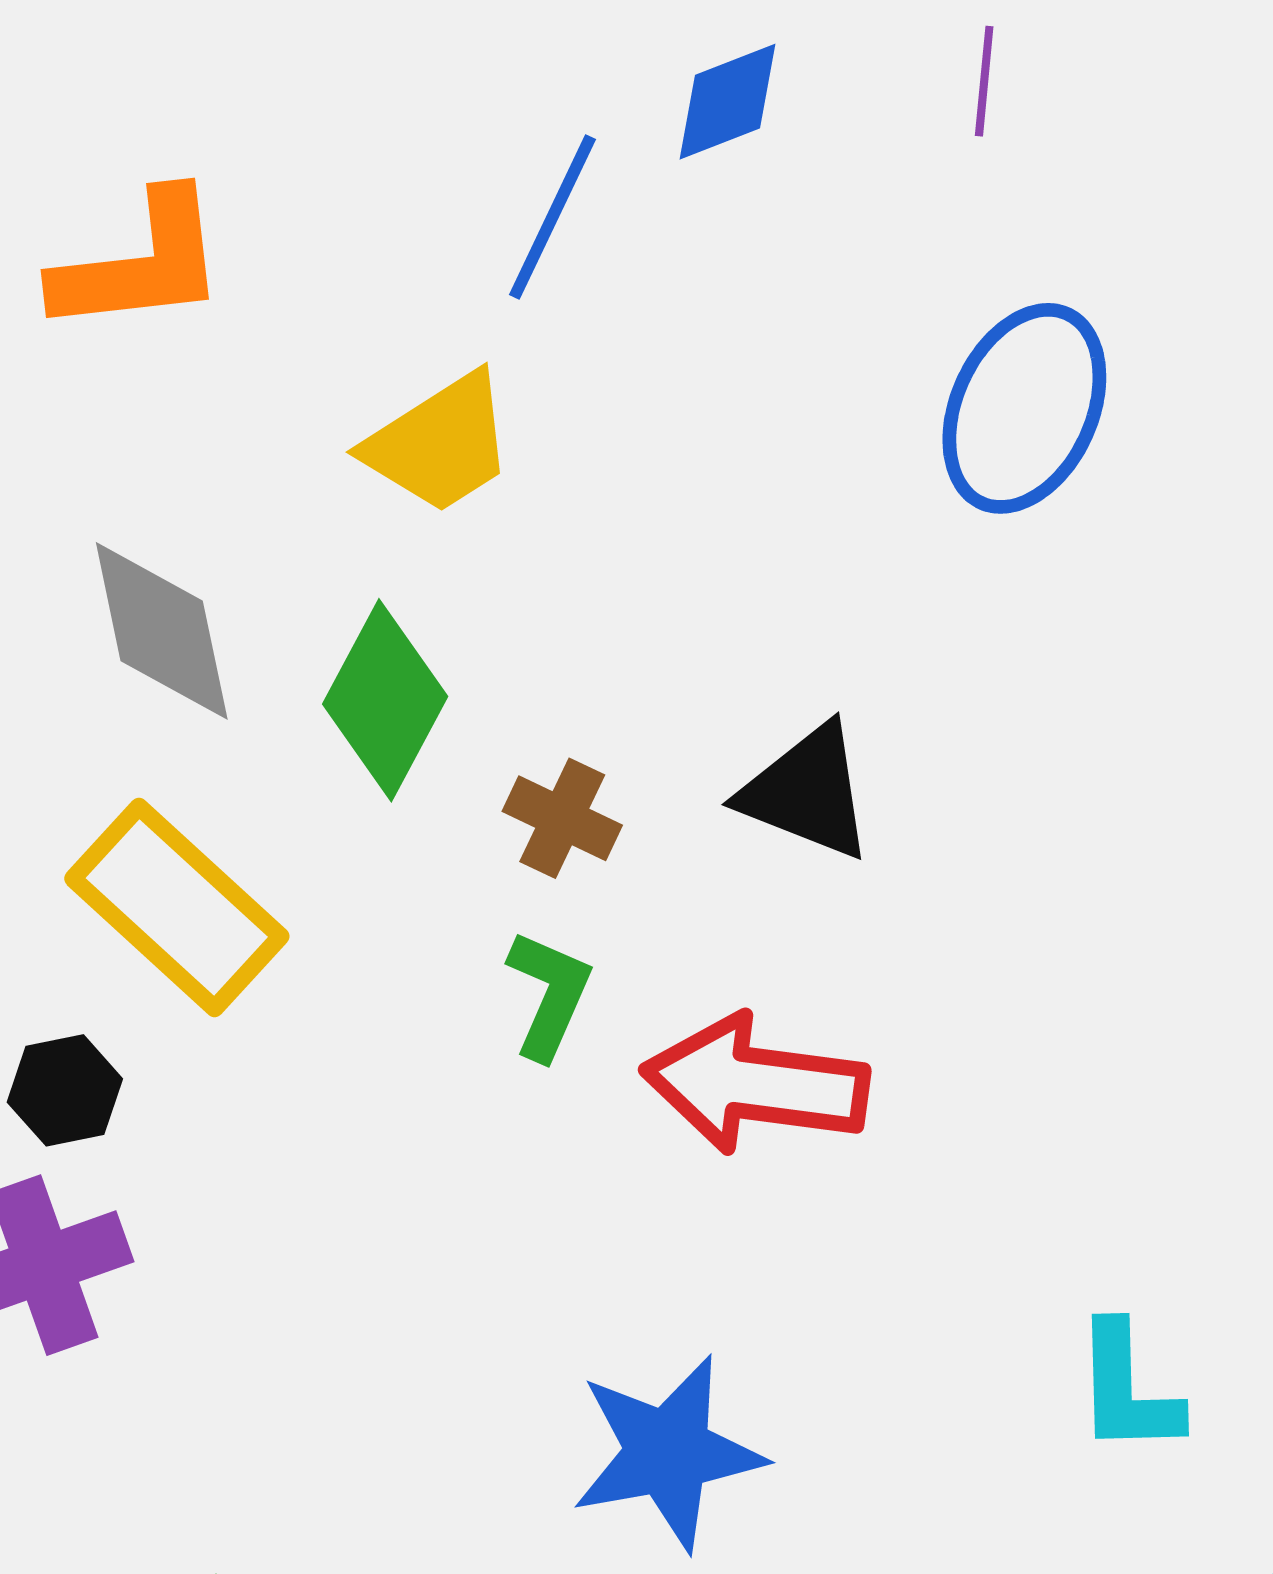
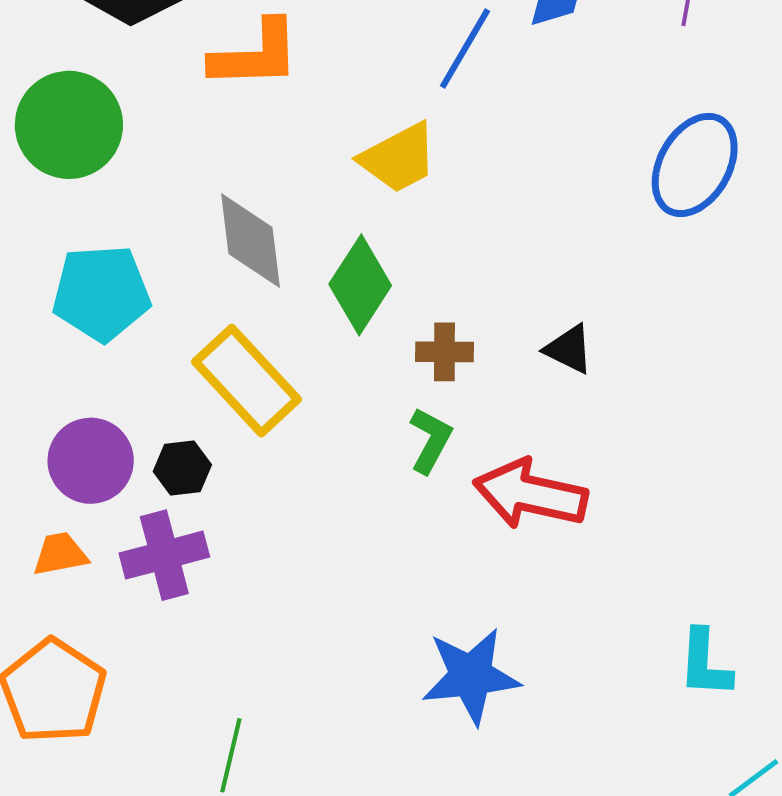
black triangle: (807, 792) -> (569, 349), size x0.7
brown cross: (562, 818) -> (444, 352), turned -30

